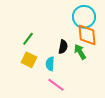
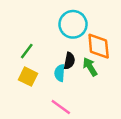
cyan circle: (84, 17) -> (73, 24), moved
cyan semicircle: (50, 64) -> (60, 73), moved

